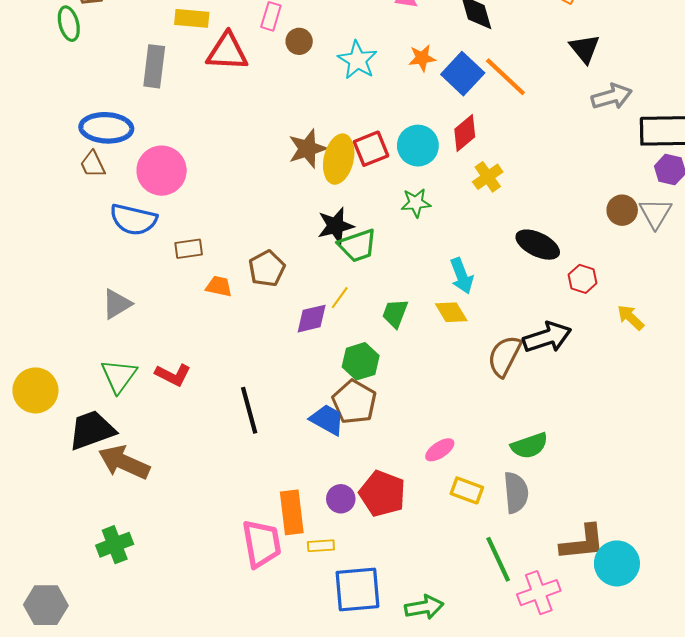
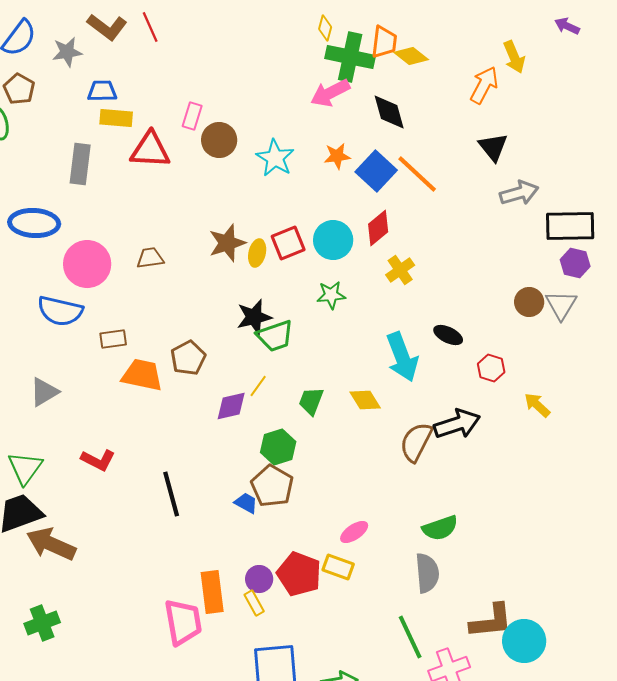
brown circle: (299, 41) -> (219, 140), size x1.4
yellow ellipse: (339, 159) -> (257, 253), size x0.6
brown trapezoid: (93, 164) -> (150, 258), moved, turned 108
black ellipse: (538, 245) -> (448, 335), size x0.7
cyan arrow: (462, 276) -> (402, 357), moved, size x1.4
orange trapezoid: (219, 286) -> (142, 375), size x1.6
green triangle: (119, 376) -> (25, 468), moved
blue trapezoid: (327, 420) -> (246, 503), size x0.7
yellow rectangle: (467, 490) -> (338, 567), moved
yellow rectangle: (321, 546) -> (254, 603), moved, turned 65

